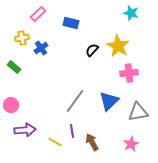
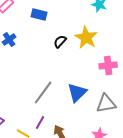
pink cross: (129, 73) -> (108, 66), moved
purple line: (72, 131) -> (40, 122), turned 40

